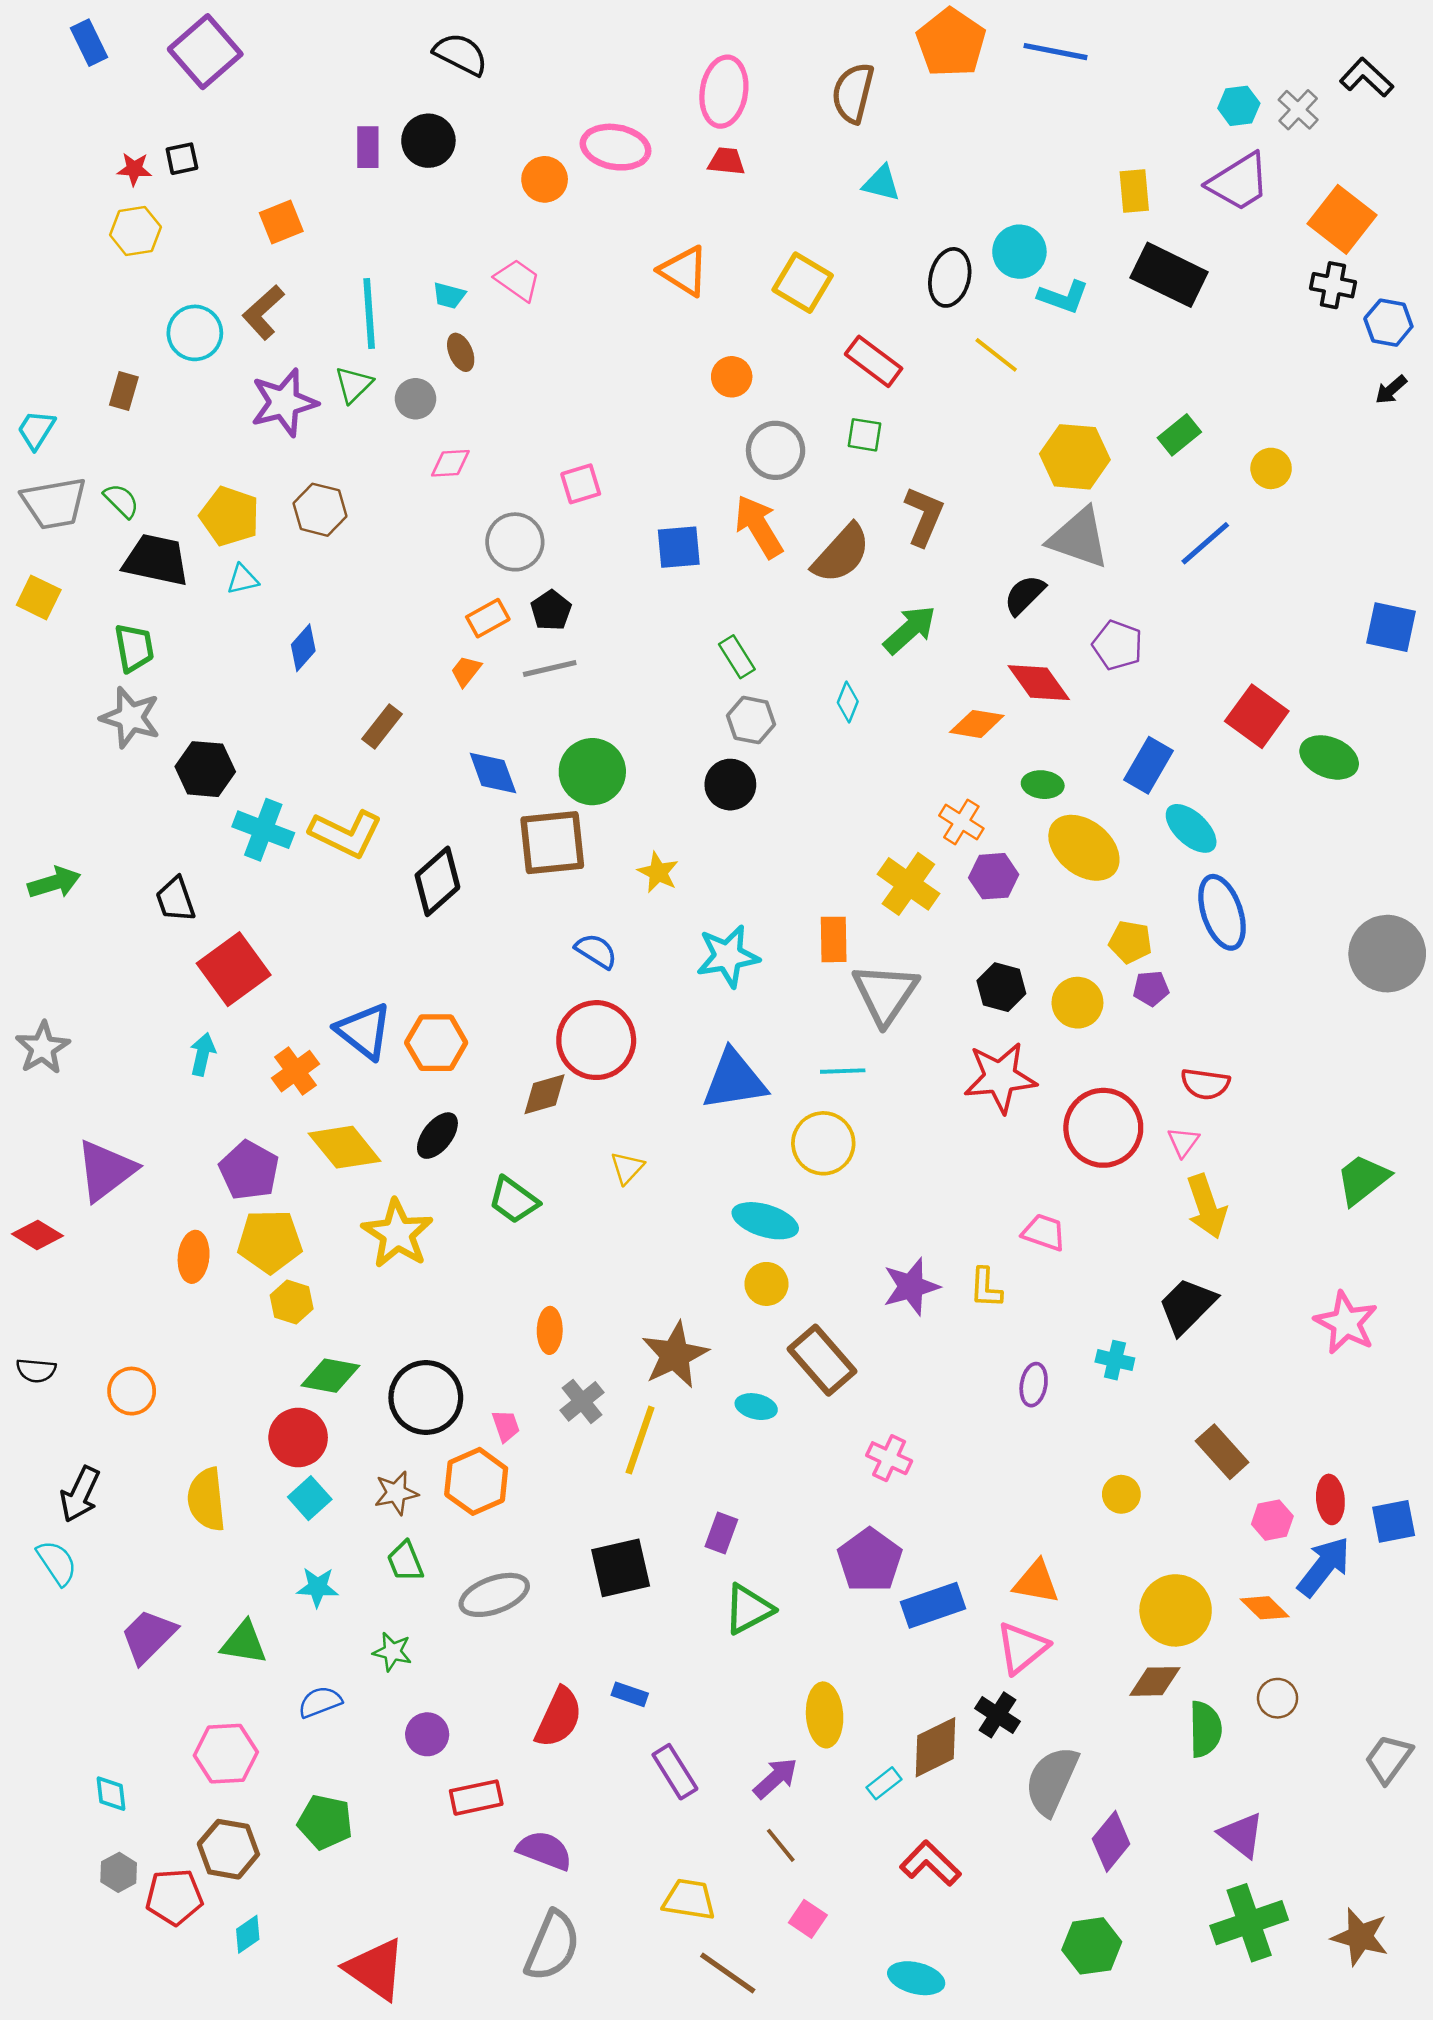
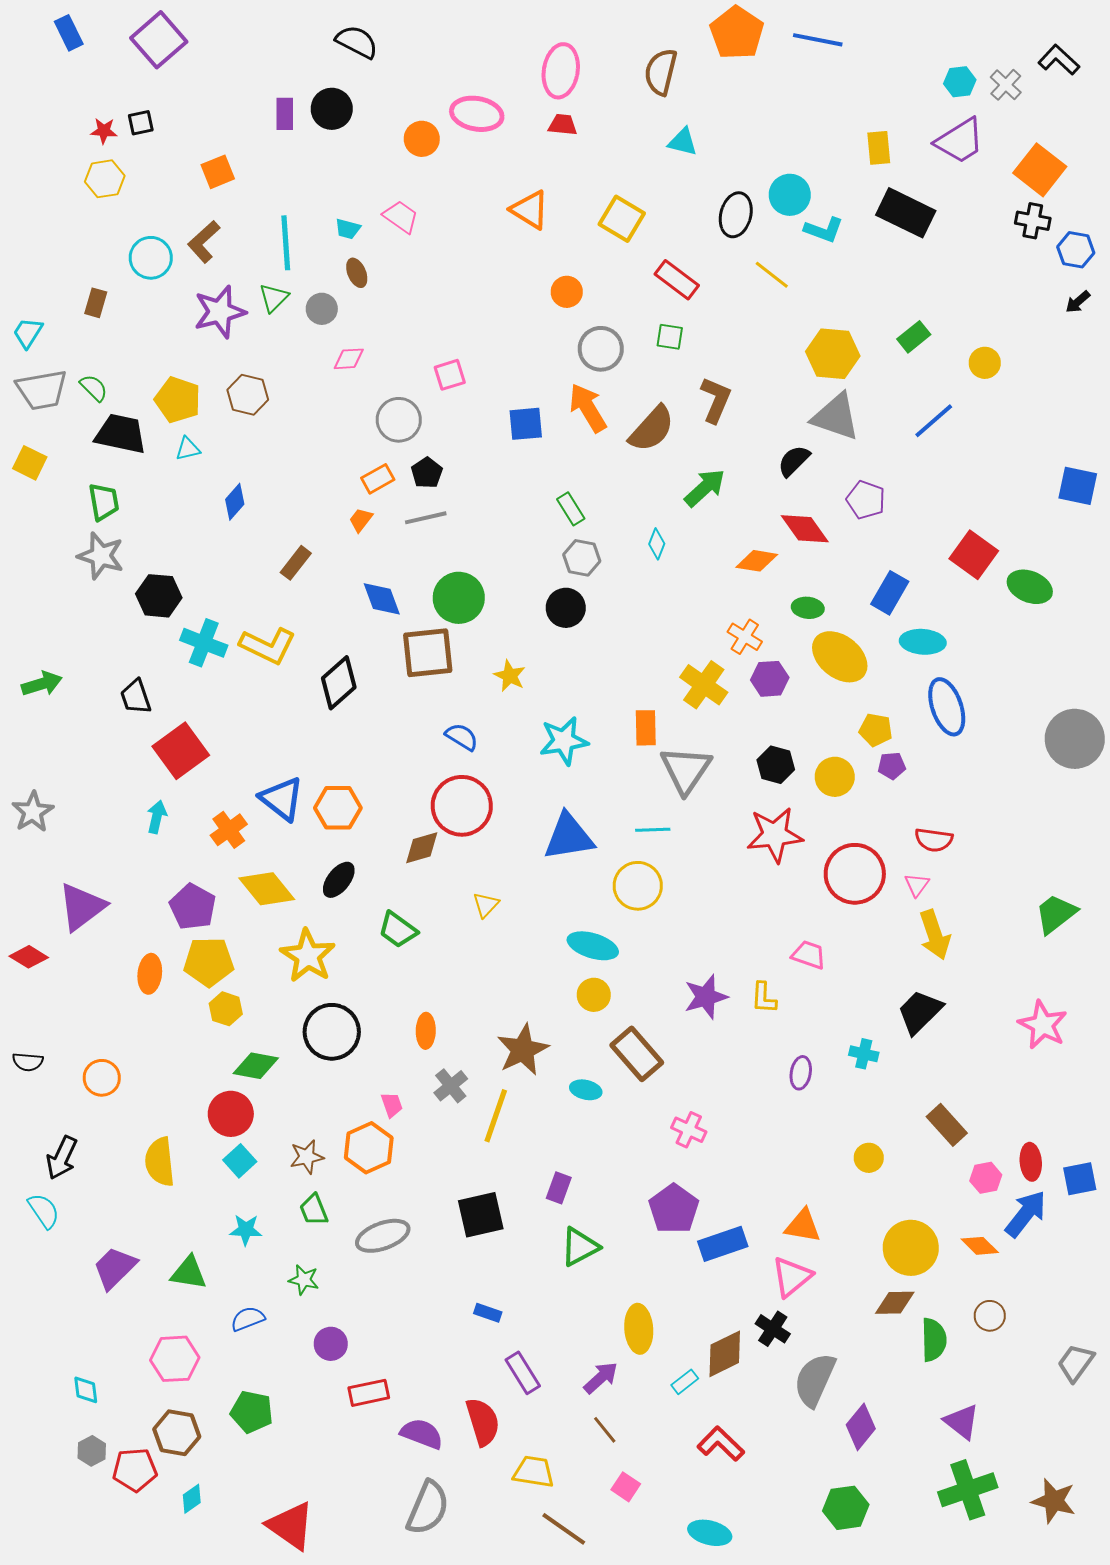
cyan ellipse: (1191, 828) -> (923, 642), turned -39
black circle: (426, 1398) -> (332, 1032), moved
red semicircle: (559, 1718) -> (483, 1422), moved, turned -42

